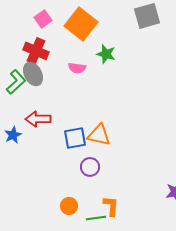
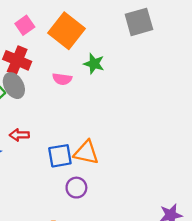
red arrow: (38, 119) -> (19, 135), size x0.7

